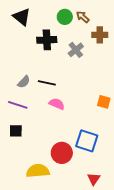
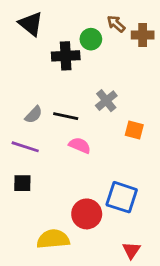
green circle: (65, 17) -> (91, 39), moved
brown cross: (100, 35) -> (143, 35), moved
gray cross: (76, 50) -> (106, 101), moved
orange square: (104, 102) -> (134, 130), moved

